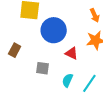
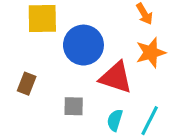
red triangle: (72, 53) -> (116, 77), size x1.6

